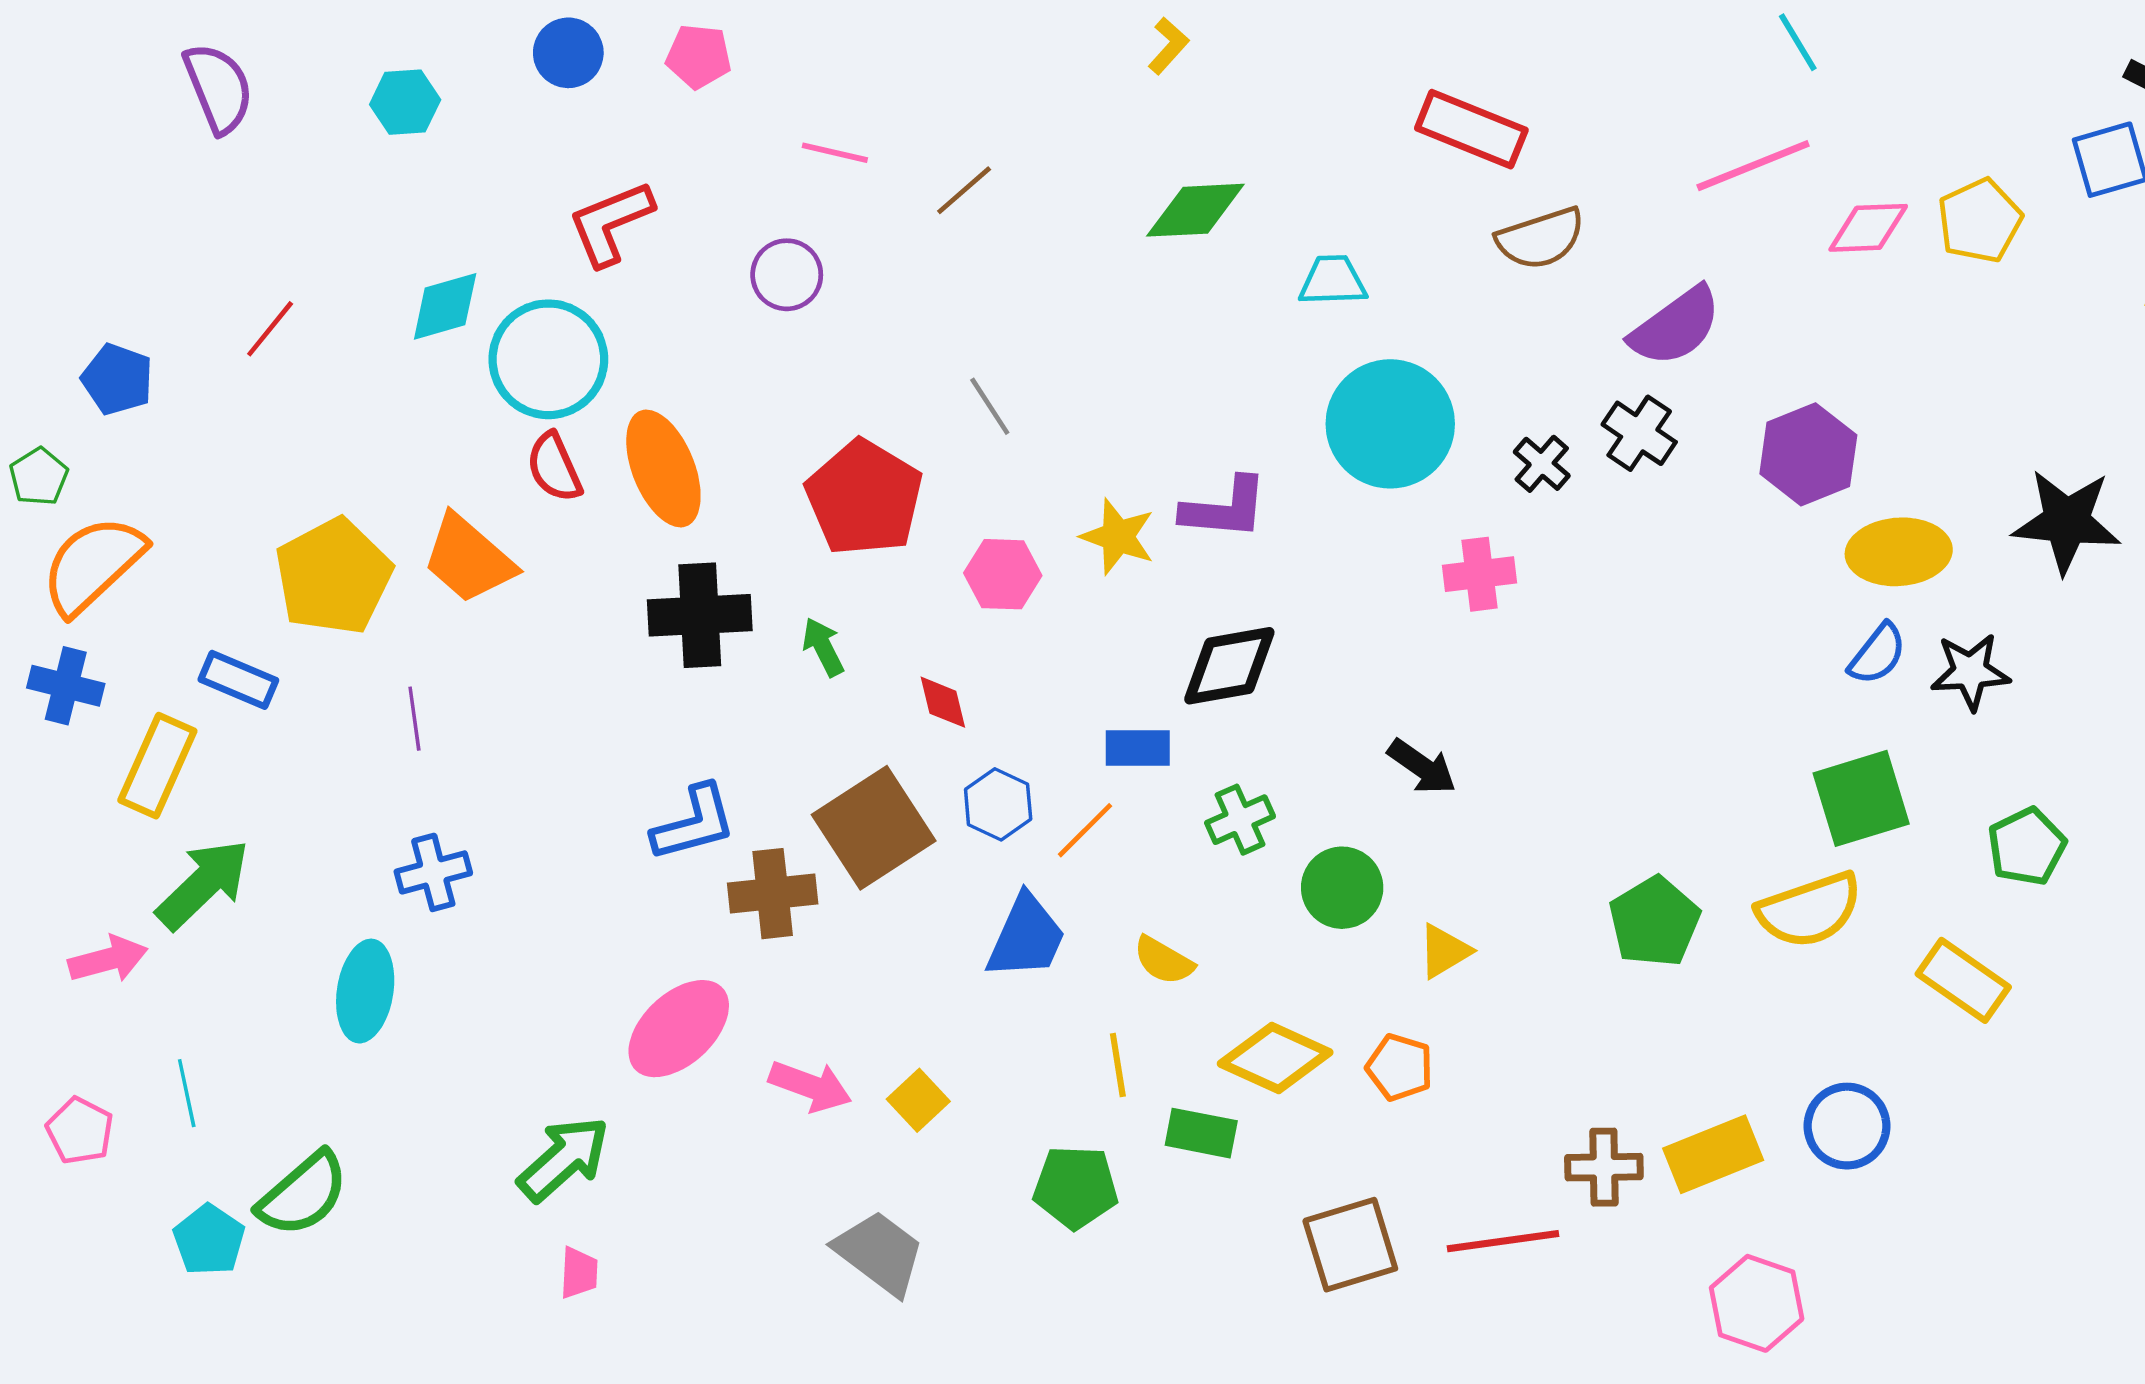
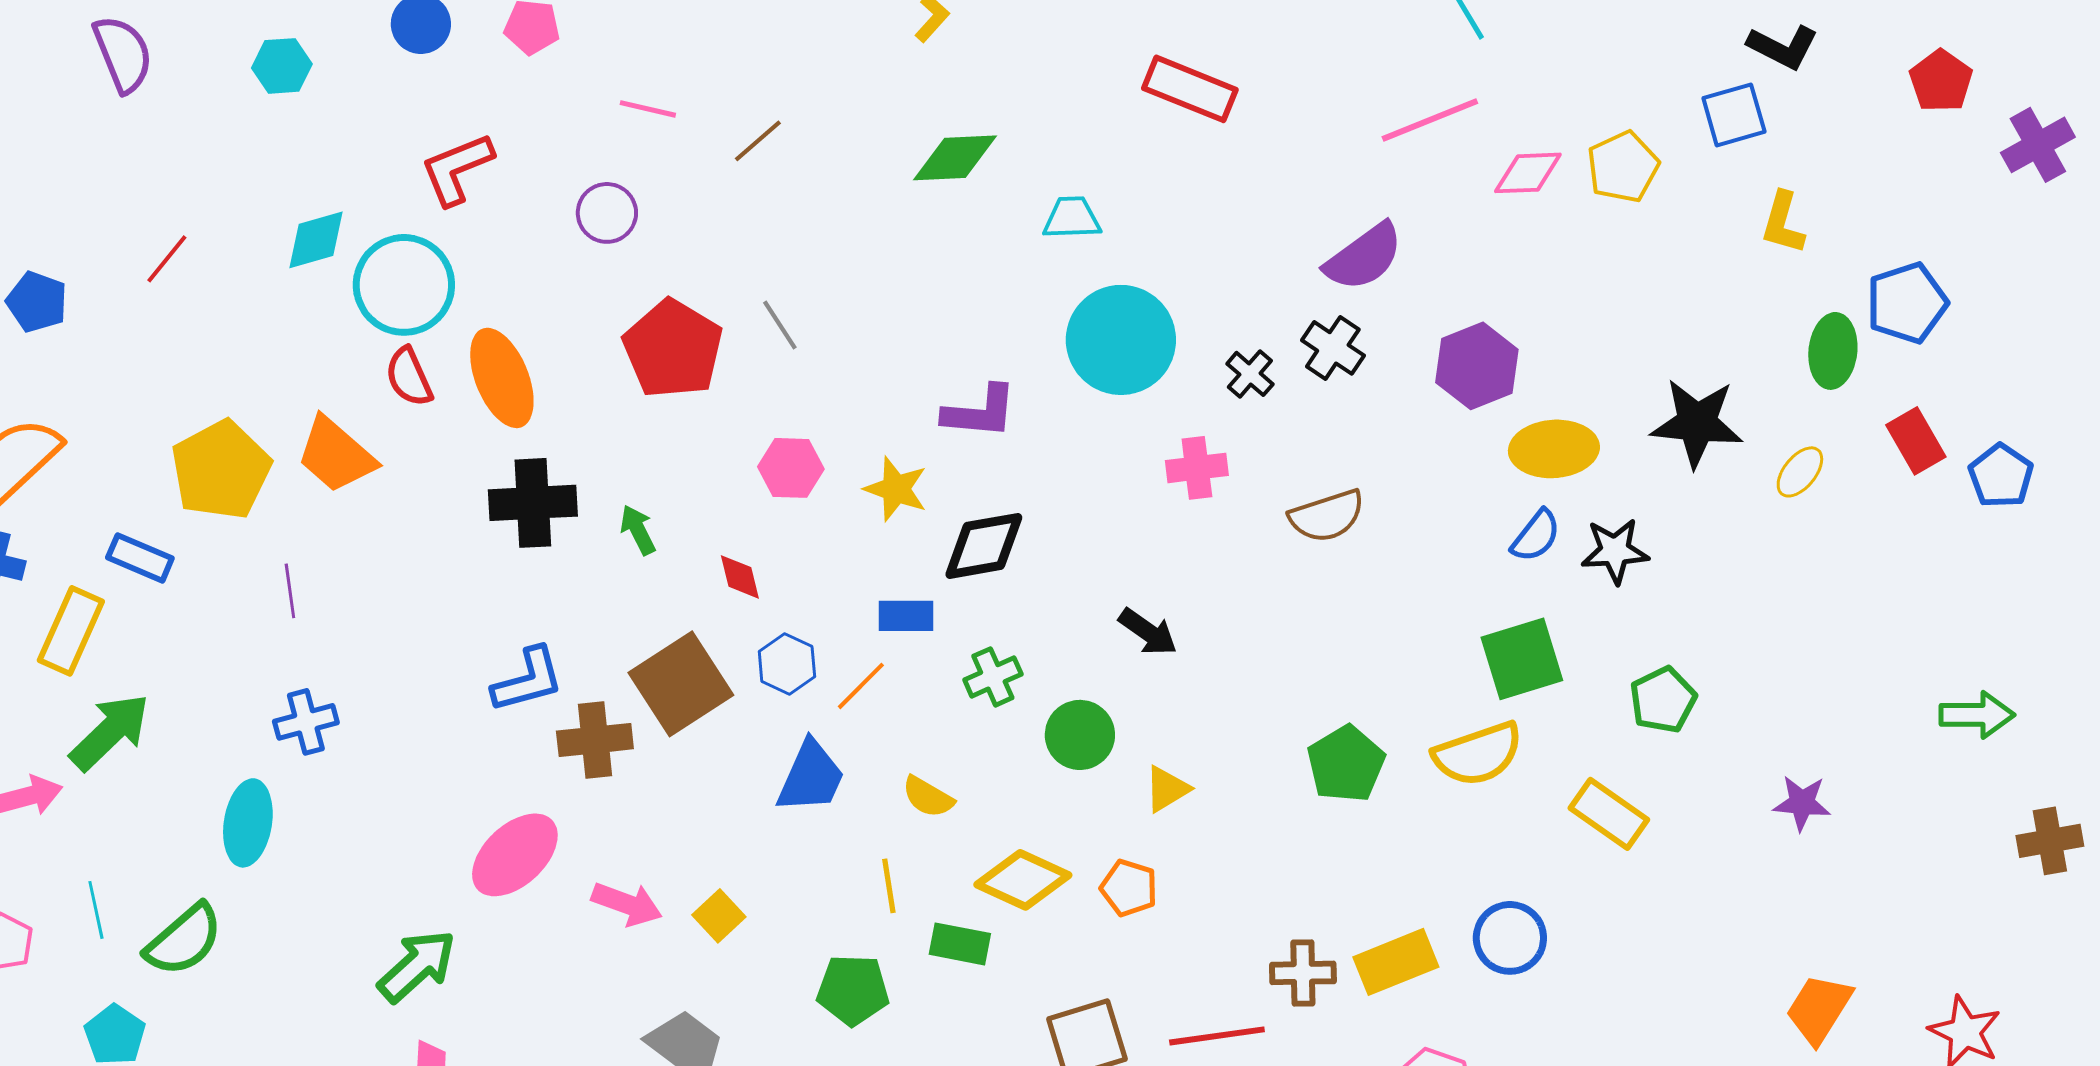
brown semicircle: (1541, 238) -> (1327, 516), moved
red pentagon: (864, 498) -> (673, 349), moved
yellow star: (1118, 537) -> (896, 489), moved
green semicircle: (303, 1194) -> (184, 940), moved

